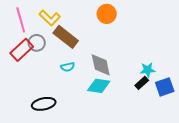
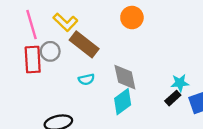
red rectangle: (22, 50) -> (33, 60), turned -50
cyan diamond: (99, 86) -> (123, 102), turned -45

